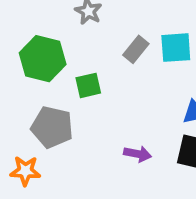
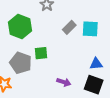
green square: (88, 85) -> (41, 53), moved

